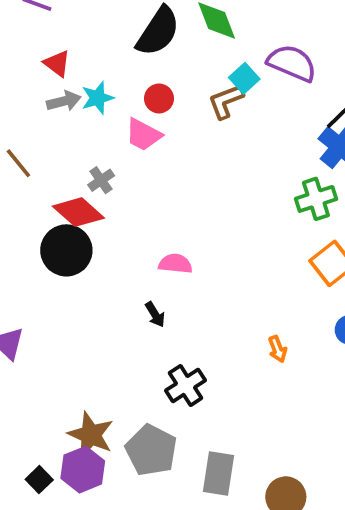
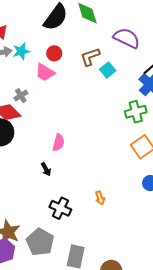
cyan square: (244, 78) -> (108, 70), moved
pink semicircle: (175, 264) -> (58, 143), turned 96
orange arrow: (278, 349) -> (100, 198), moved
black cross: (186, 385) -> (60, 208), turned -35

